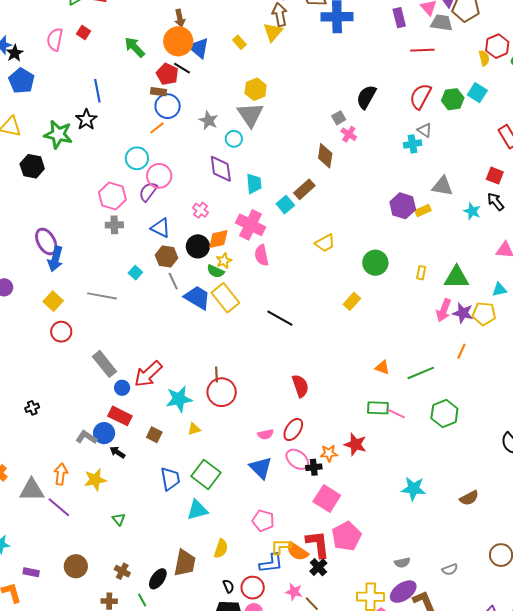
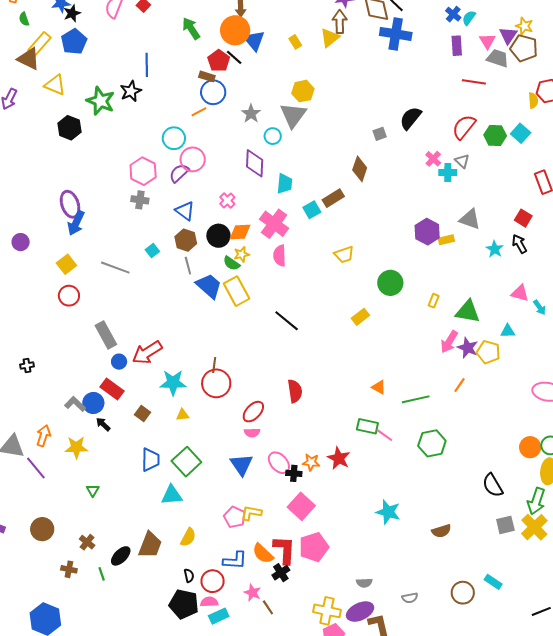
pink cross: (349, 134) -> (433, 159), moved
red ellipse: (293, 430) -> (253, 412), moved
yellow L-shape: (281, 547) -> (251, 513), moved

